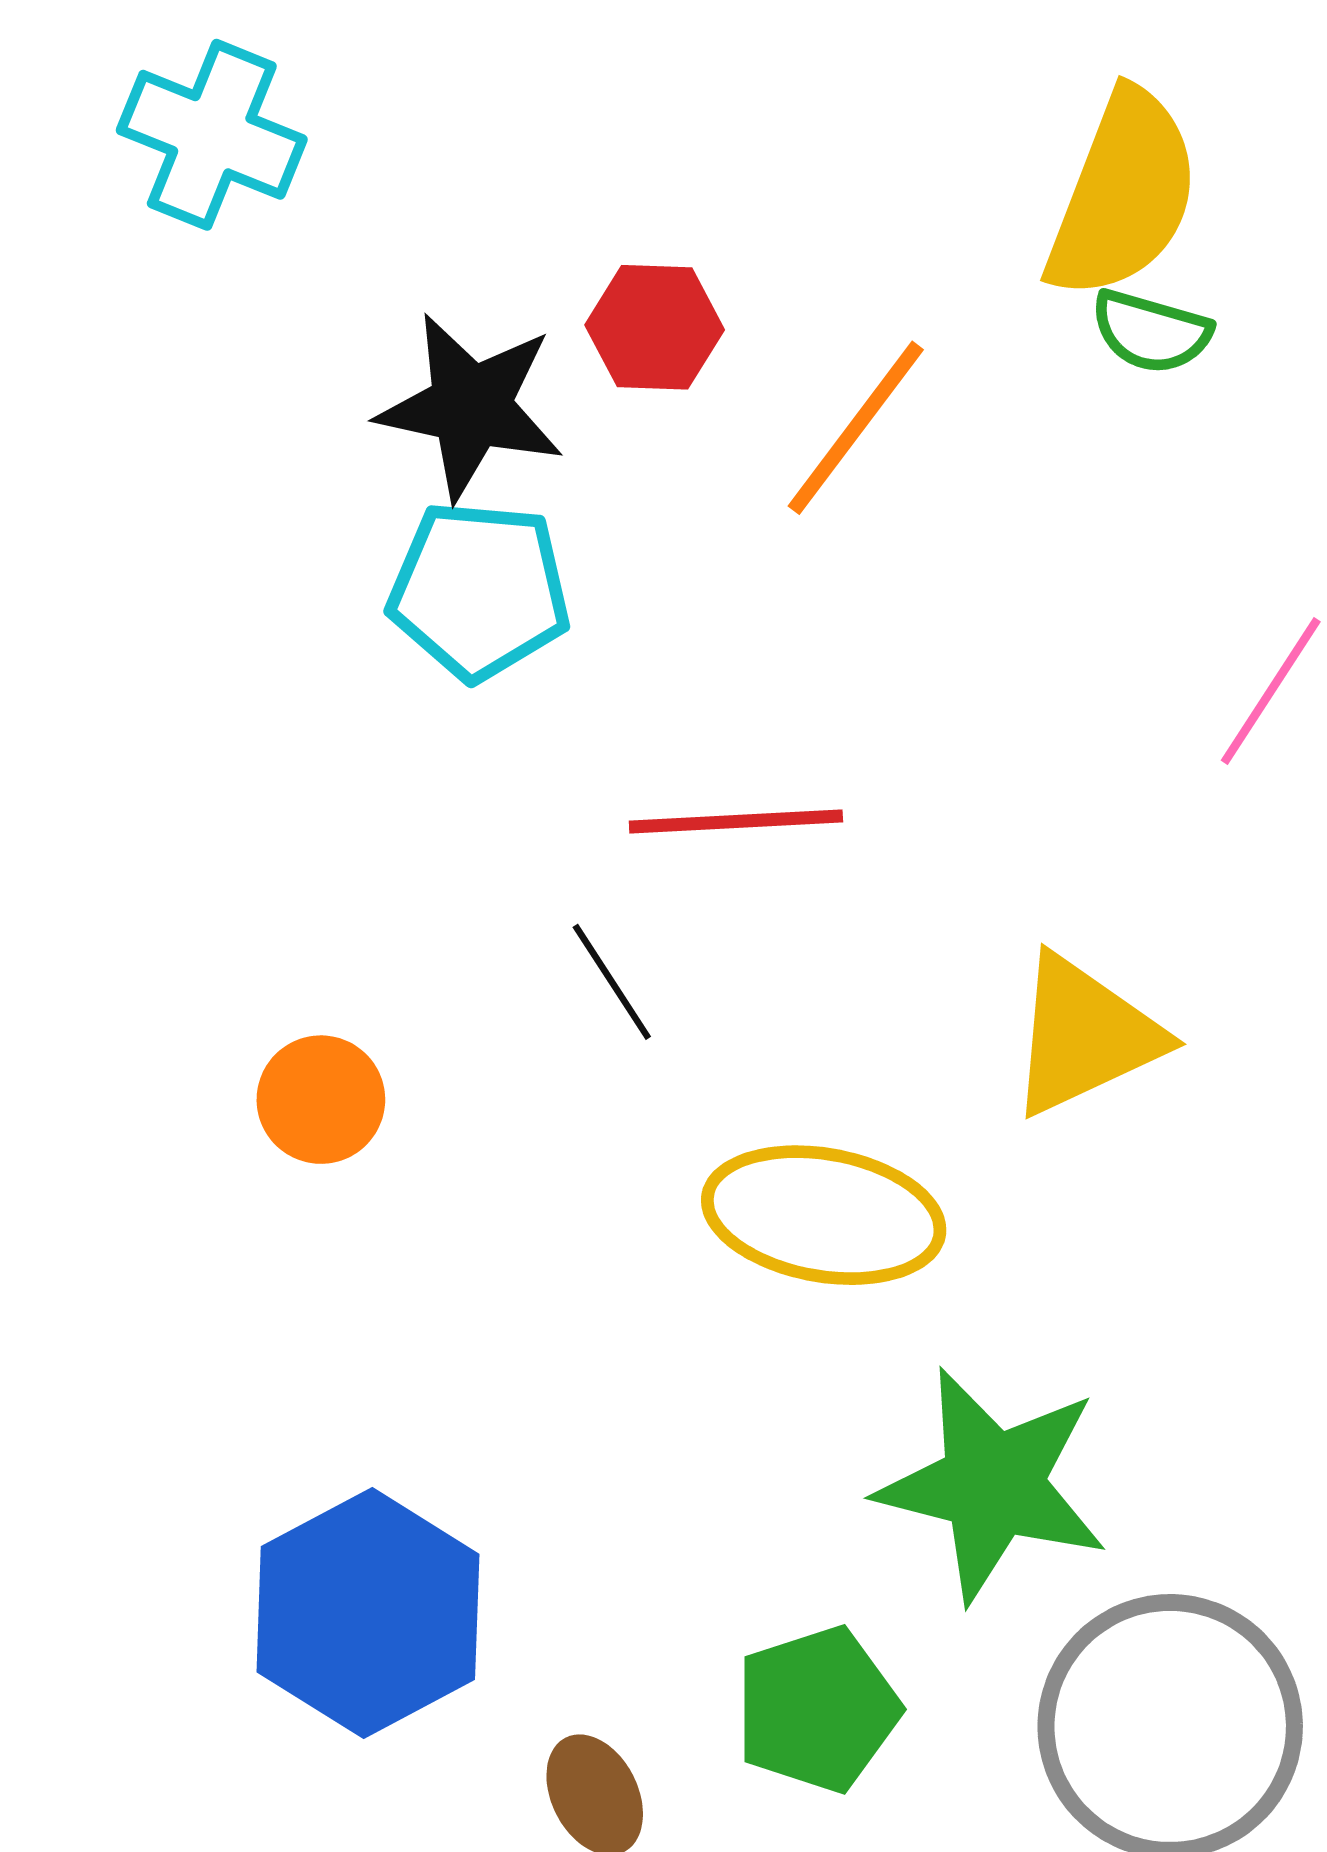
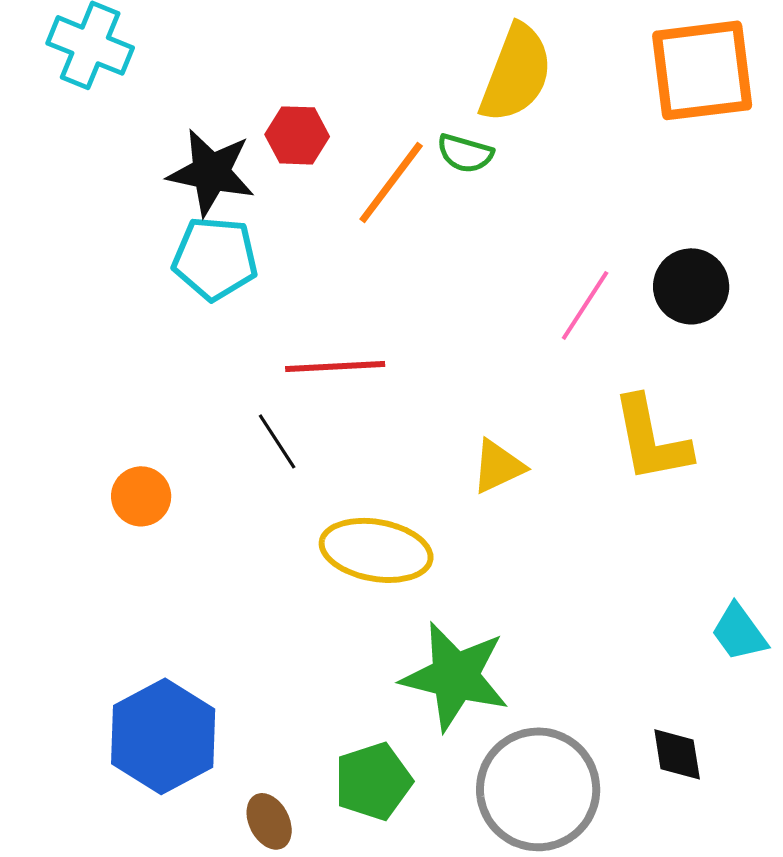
green semicircle: (1151, 332) -> (465, 153), moved
yellow triangle: (1085, 1035) -> (498, 466), size x0.7

